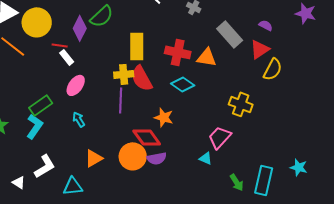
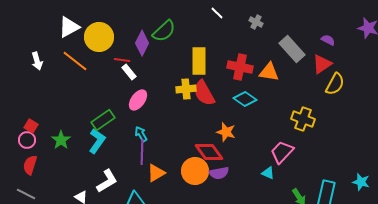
purple line: (121, 100) -> (142, 152), moved

